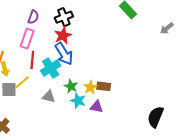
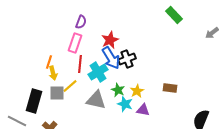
black cross: (64, 17) -> (127, 59), moved
brown rectangle: (104, 86) -> (170, 88), moved
gray triangle: (49, 97) -> (96, 100), size x1.5

